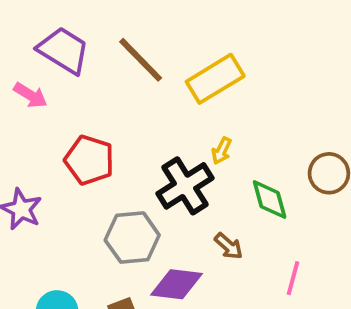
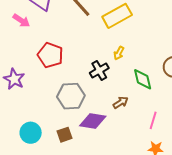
black cross: (185, 186) -> (99, 70), size x0.7
brown arrow: (229, 246) -> (121, 102), turned -77

